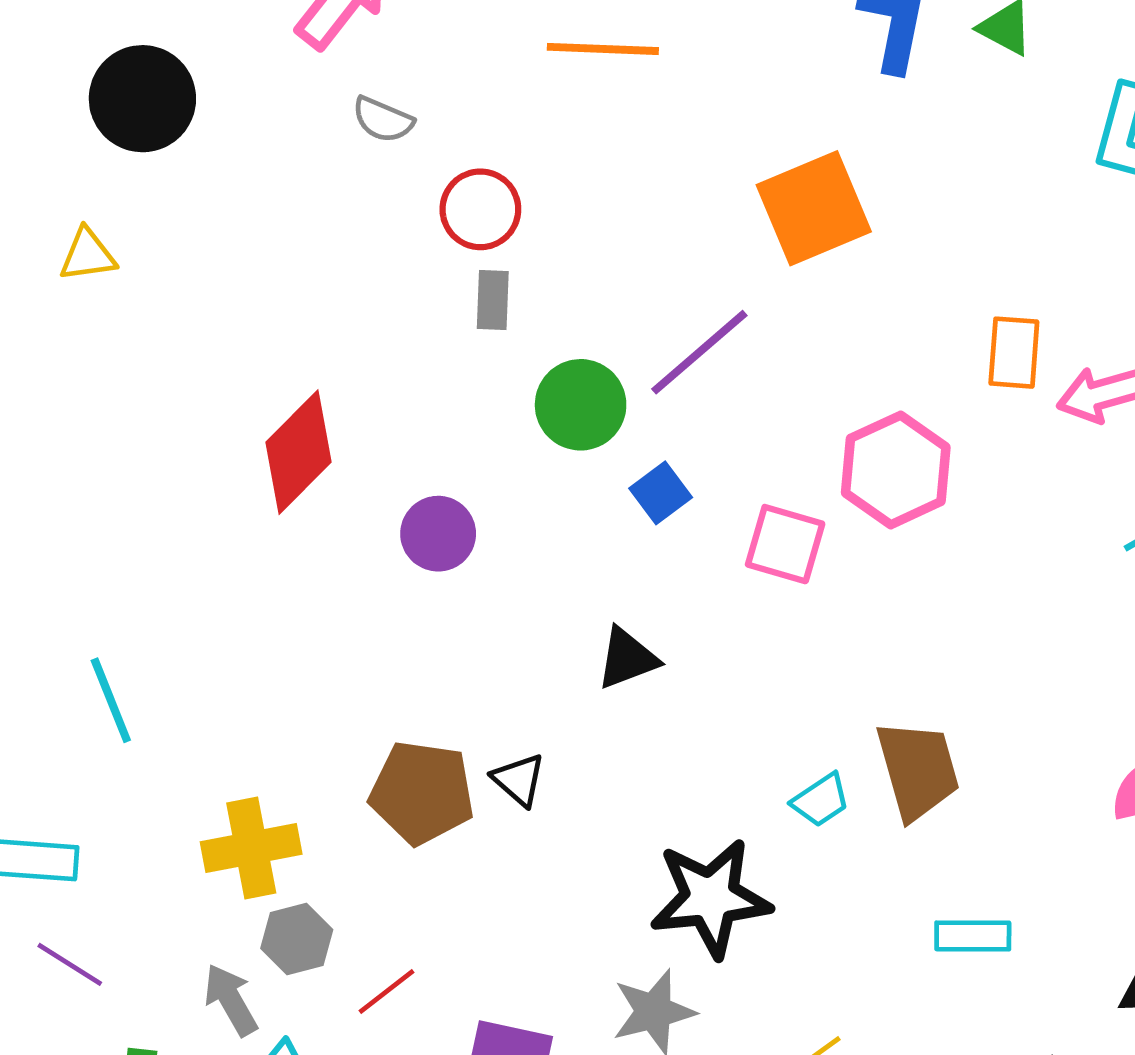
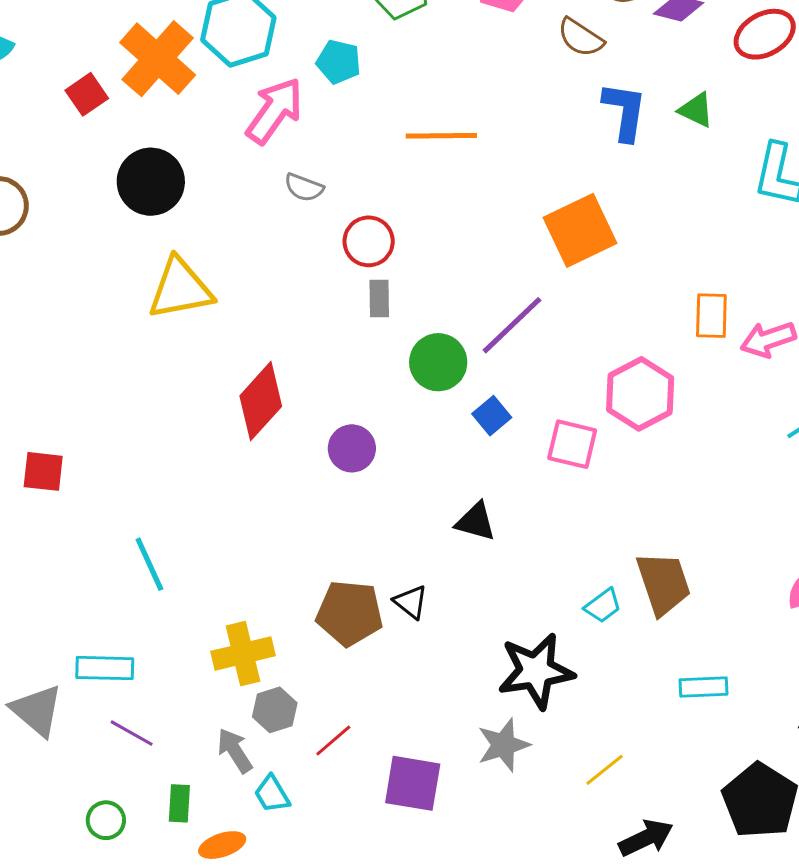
yellow triangle: (88, 255) -> (180, 289), moved, size x1.8
black triangle: (627, 658) -> (476, 522), turned 39

